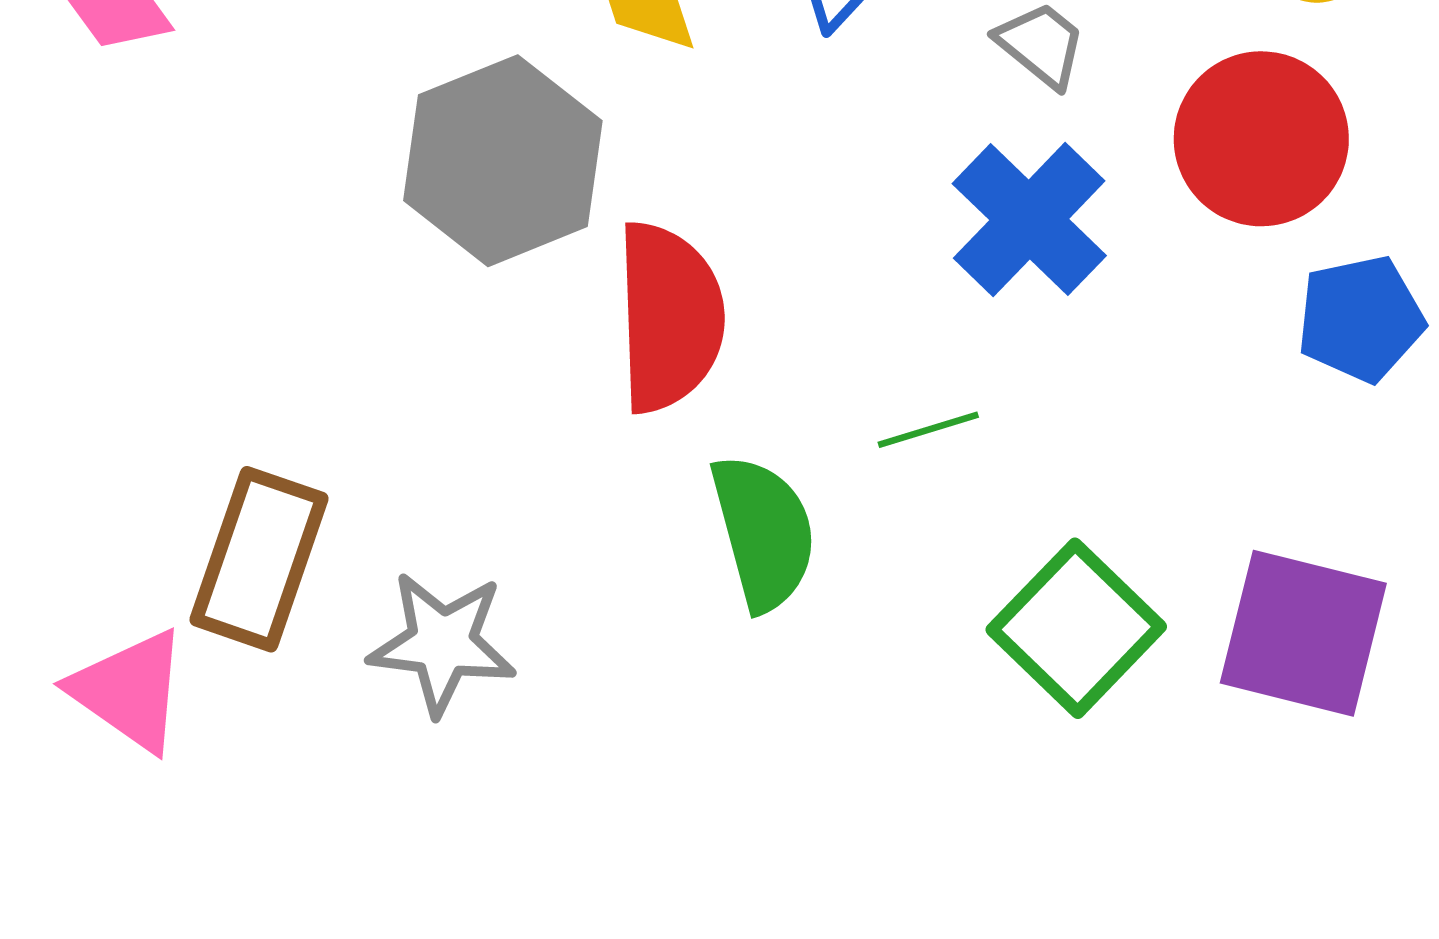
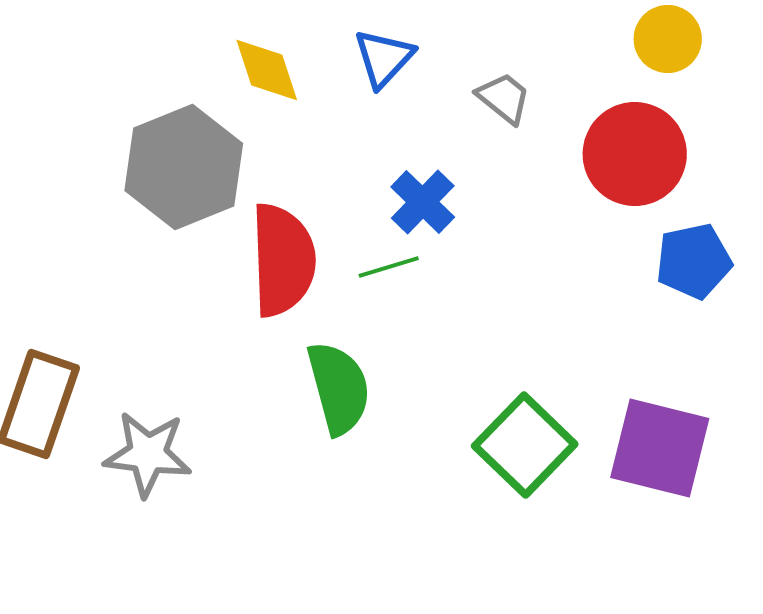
blue cross: (1029, 220) -> (423, 202), moved, size x0.7
green line: (928, 430) -> (389, 267), moved

